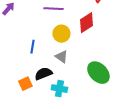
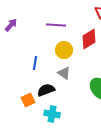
cyan cross: (59, 89) -> (52, 114), moved

